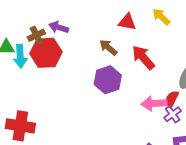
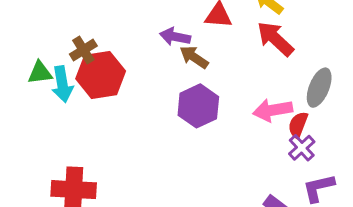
purple arrow: (59, 27) -> (175, 37), moved
red arrow: (143, 58) -> (275, 39), moved
pink arrow: (154, 104) -> (273, 110), moved

